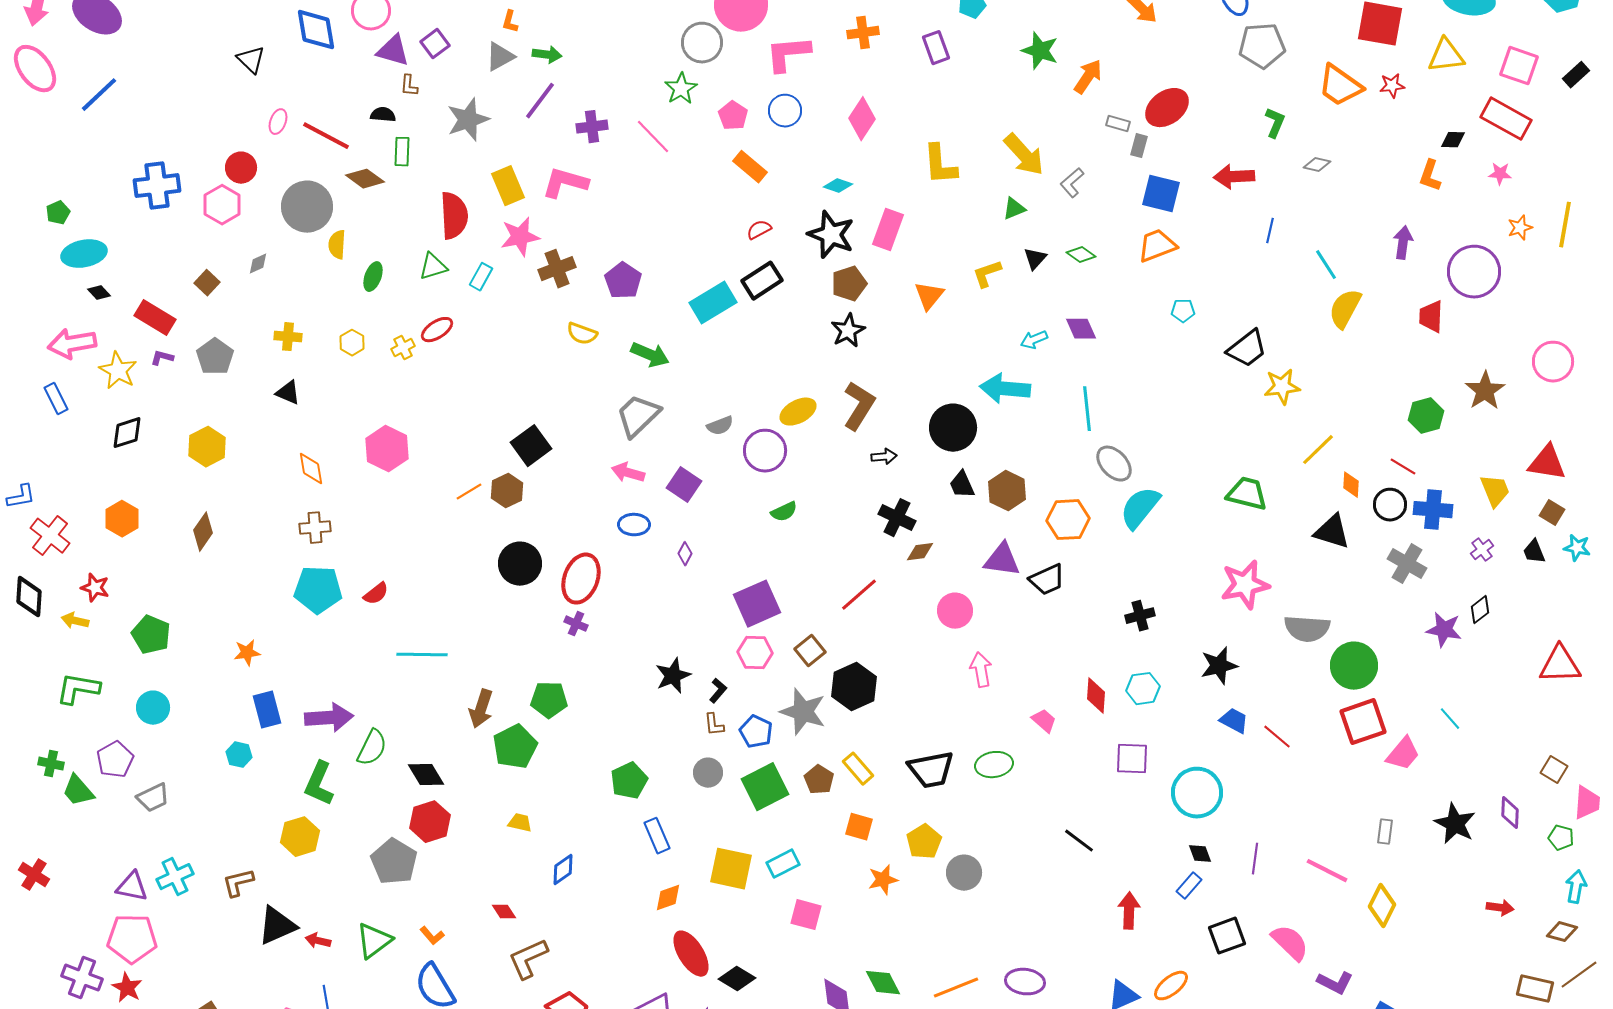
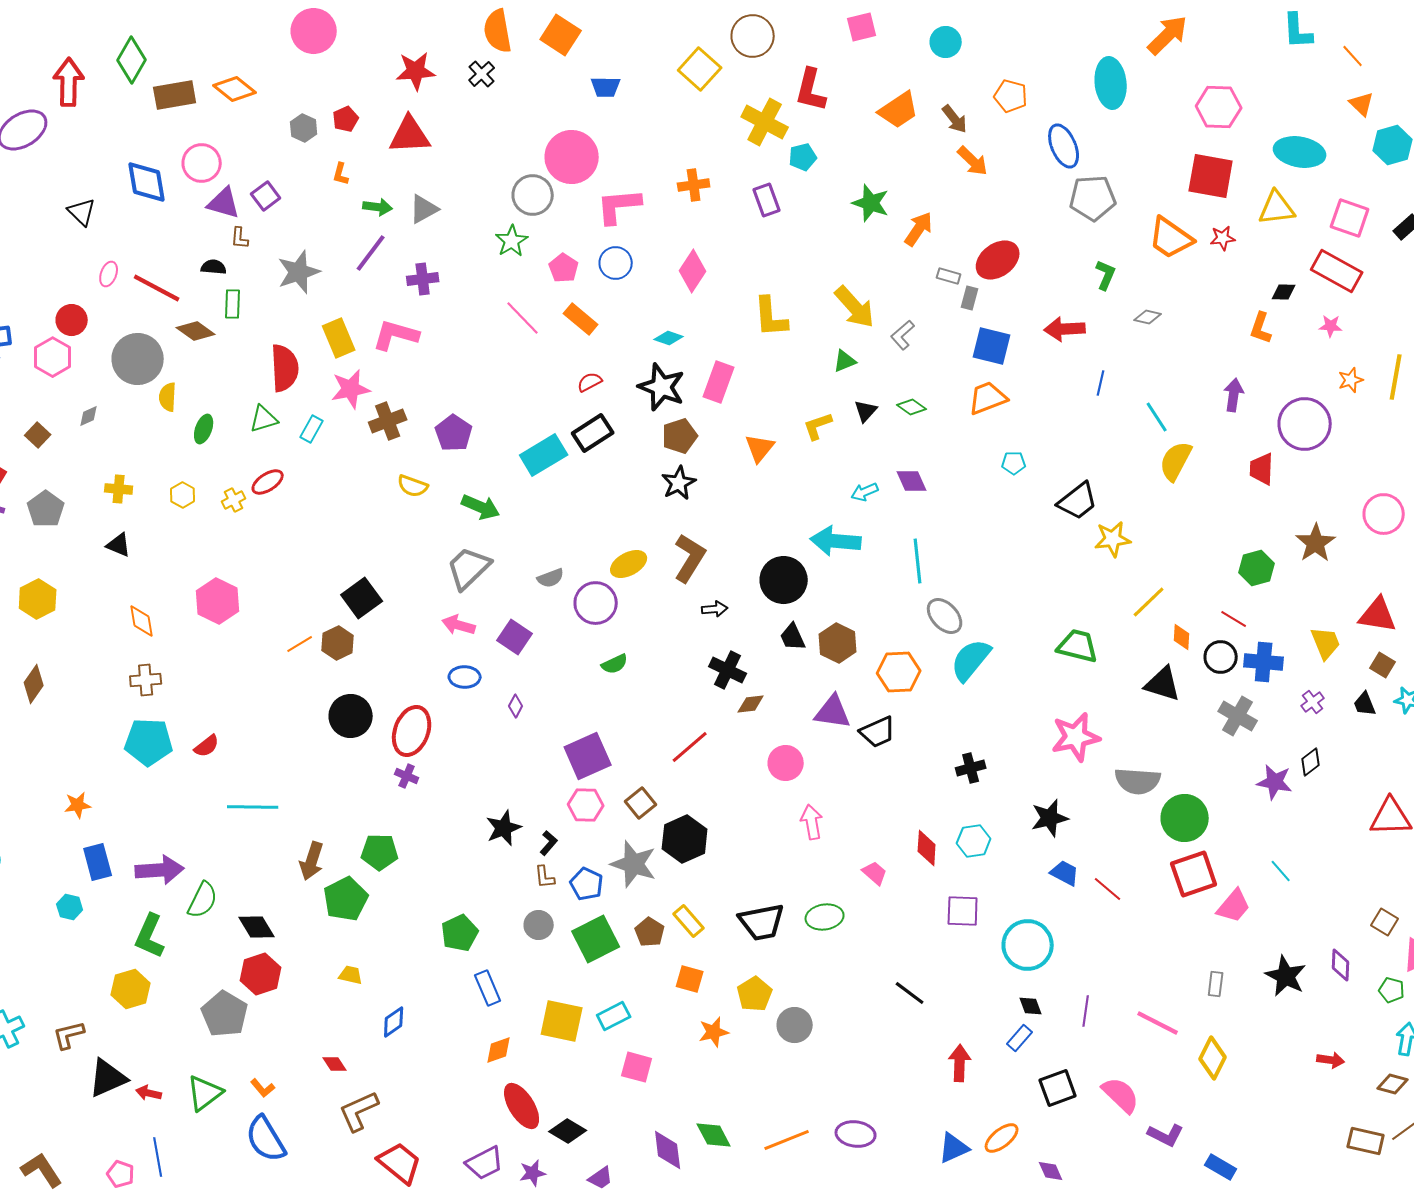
gray triangle: (500, 57) -> (424, 209), moved
pink line: (653, 137) -> (523, 318), moved

